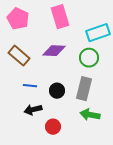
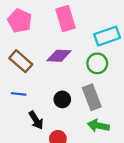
blue line: (30, 86) -> (19, 94), moved
gray rectangle: (84, 89) -> (92, 97), turned -35
black arrow: (33, 110) -> (36, 120), turned -108

